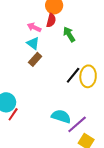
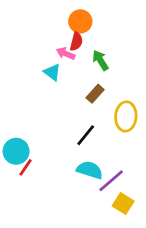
pink arrow: (34, 27) -> (66, 54), moved
brown rectangle: (35, 59) -> (95, 94), moved
black line: (73, 75) -> (86, 135), moved

